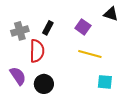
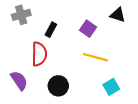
gray cross: (20, 31) -> (21, 15), moved
cyan square: (105, 82) -> (111, 87), turned -35
black circle: (44, 84) -> (58, 86), moved

